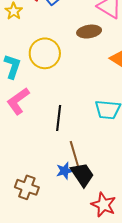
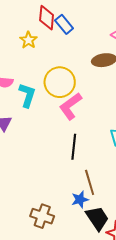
pink L-shape: (18, 101) -> (70, 106), moved
black trapezoid: (82, 175) -> (97, 218), moved

